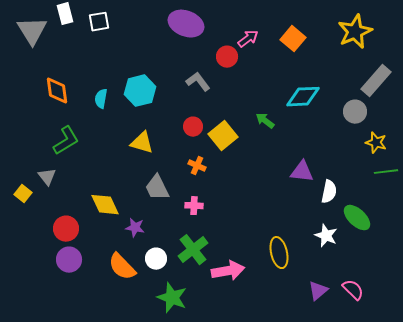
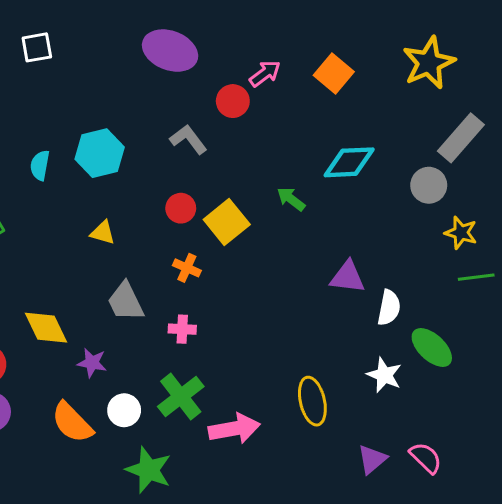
yellow triangle: (142, 143) -> (103, 233), size x0.7

